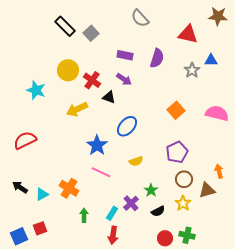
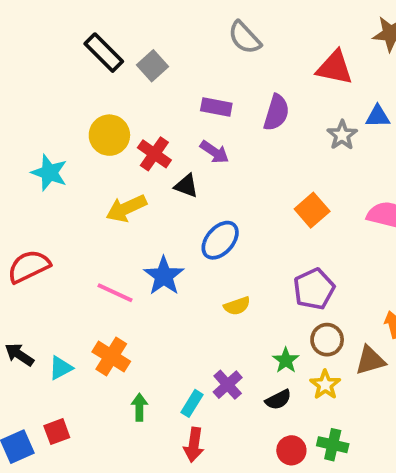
pink line: (101, 172) -> (115, 293), moved
green star: (151, 190) -> (286, 360), moved

